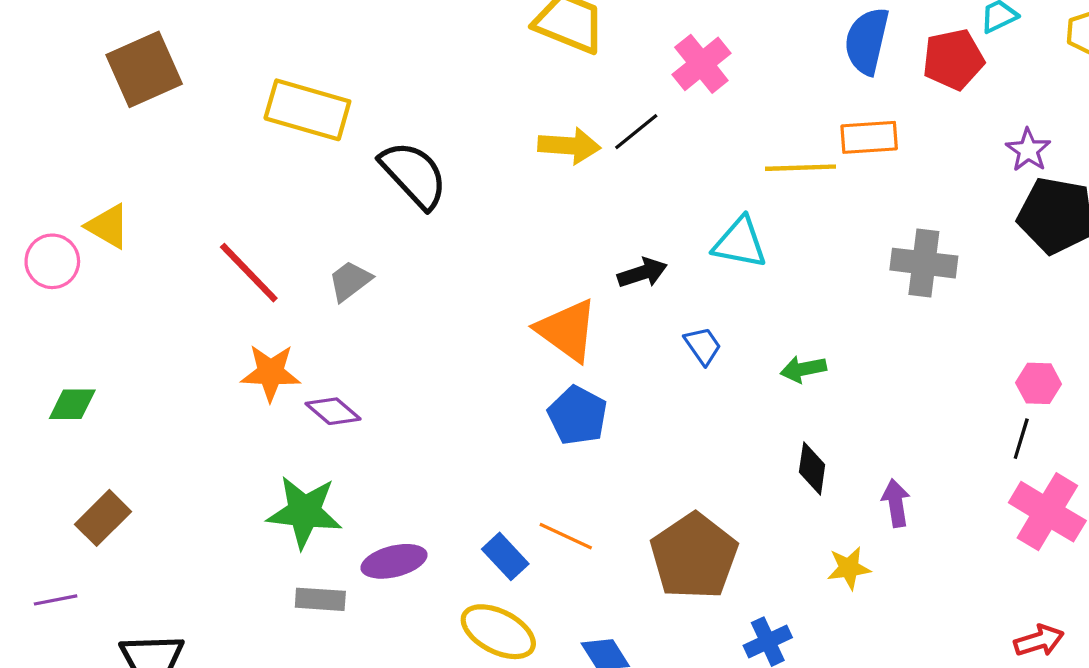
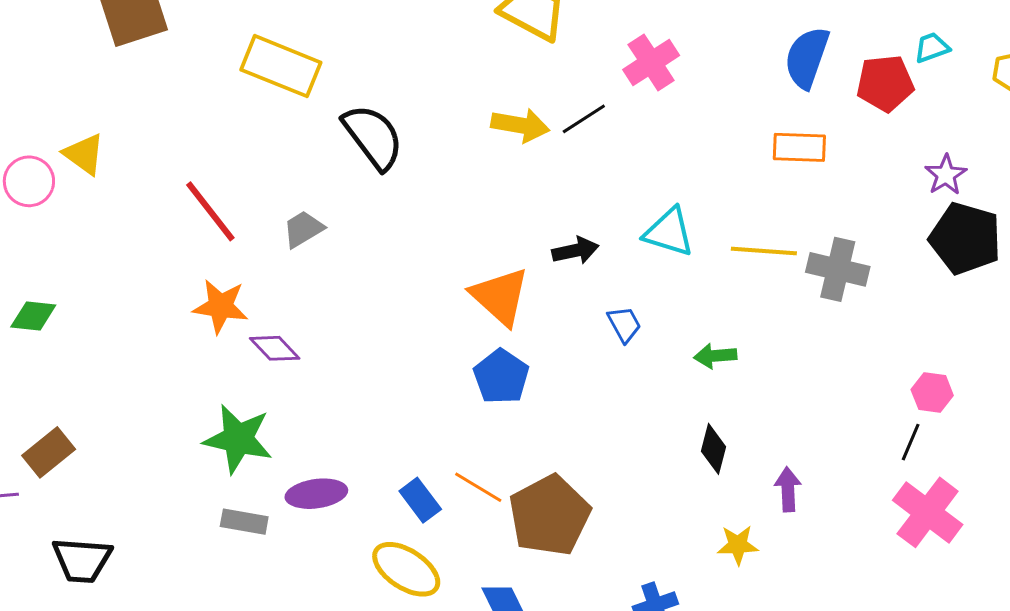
yellow line: (801, 168) -> (764, 251), moved
brown rectangle: (103, 518) -> (49, 452), moved
brown pentagon: (694, 556) -> (549, 515), moved

